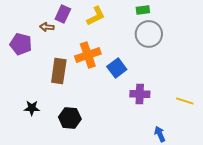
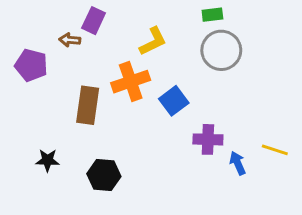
yellow L-shape: (96, 16) -> (153, 41), moved
blue arrow: (160, 134) -> (238, 163), moved

